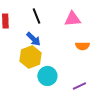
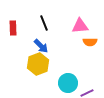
orange semicircle: (82, 46) -> (90, 42), moved
cyan circle: (47, 76) -> (68, 83), moved

